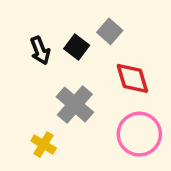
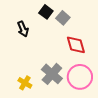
black square: (77, 47) -> (46, 12), moved
gray cross: (75, 105) -> (52, 74), moved

